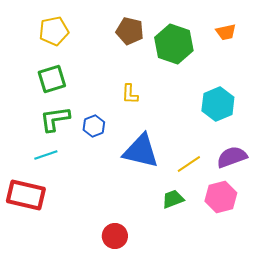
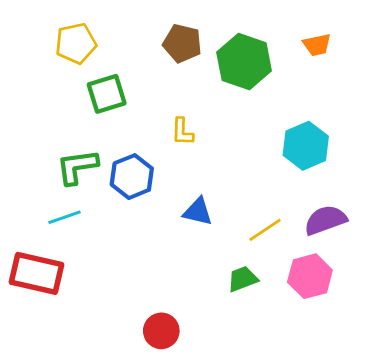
green square: (52, 79) -> (107, 94), moved
blue hexagon: (94, 126) -> (132, 177), size x1.4
blue triangle: (141, 151) -> (198, 212), size x0.6

